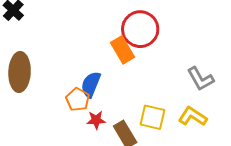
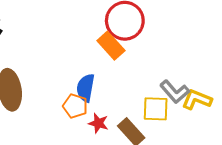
gray L-shape: (201, 79) -> (175, 92), moved
red star: (96, 120) -> (98, 123), turned 30

